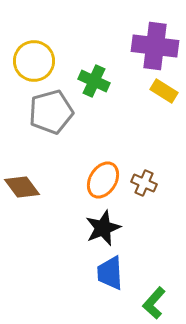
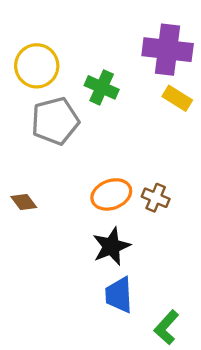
orange ellipse: (103, 180) -> (111, 194), turned 39
brown diamond: (22, 187) -> (24, 202), size x0.7

